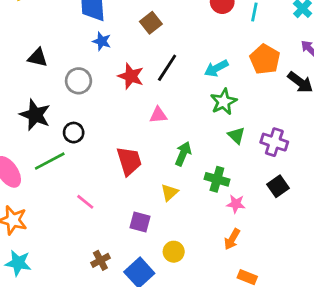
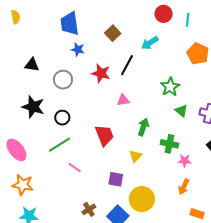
cyan arrow: (216, 68) -> (150, 43), moved
green line: (50, 161) -> (59, 145), moved
yellow circle: (174, 252) -> (142, 199), size x1.6

